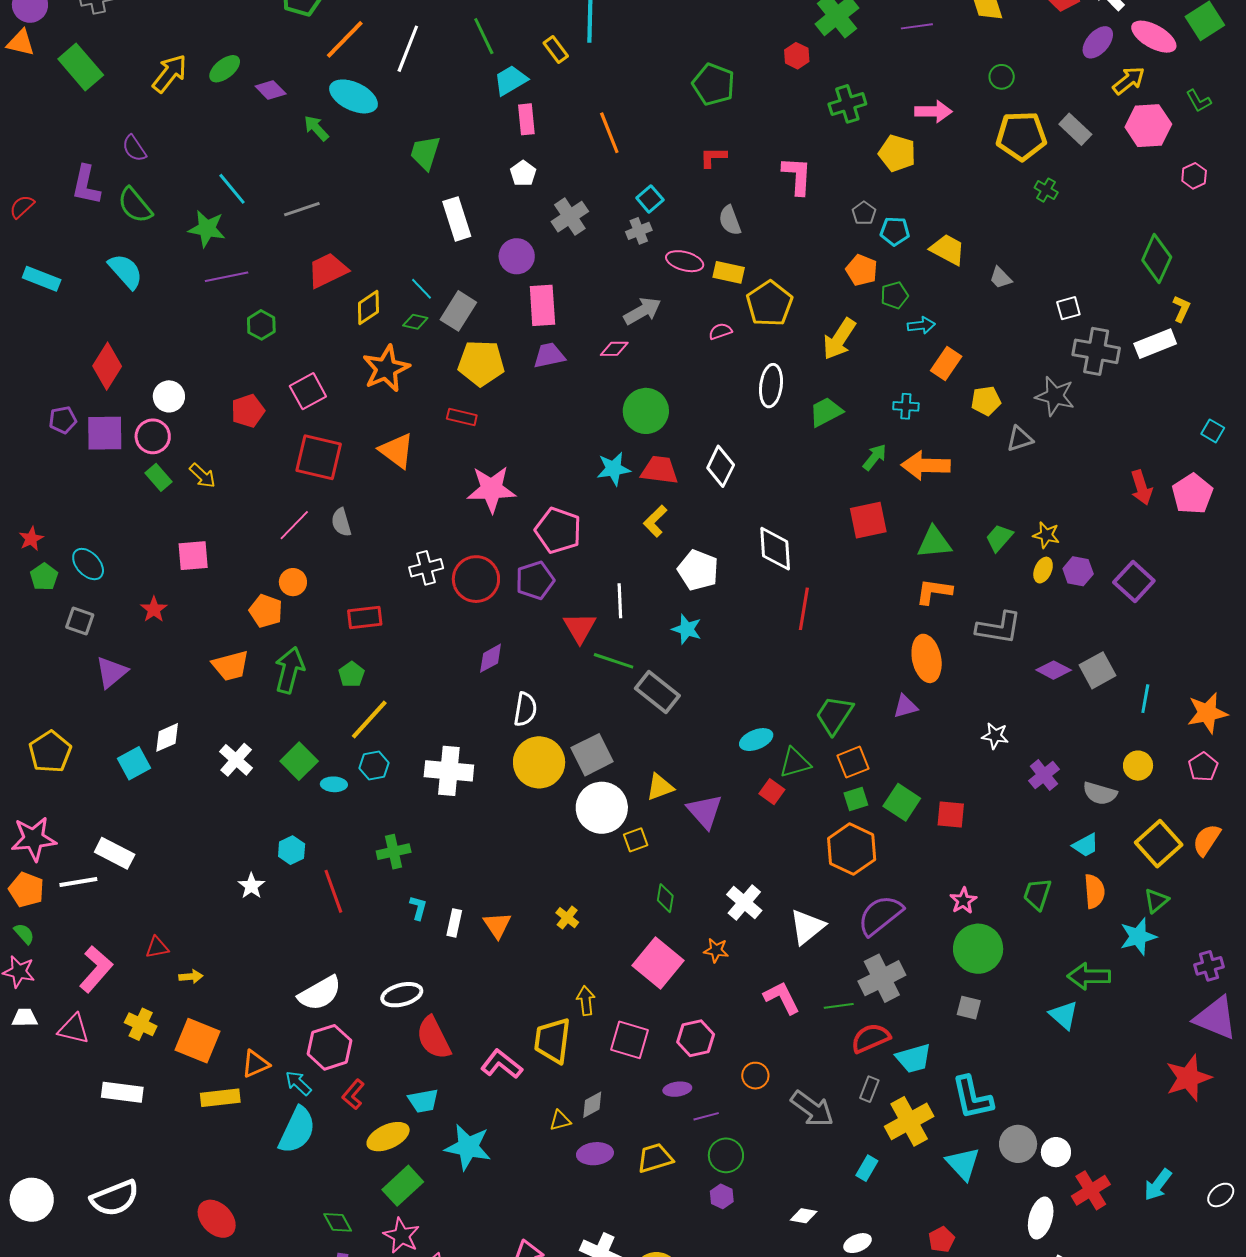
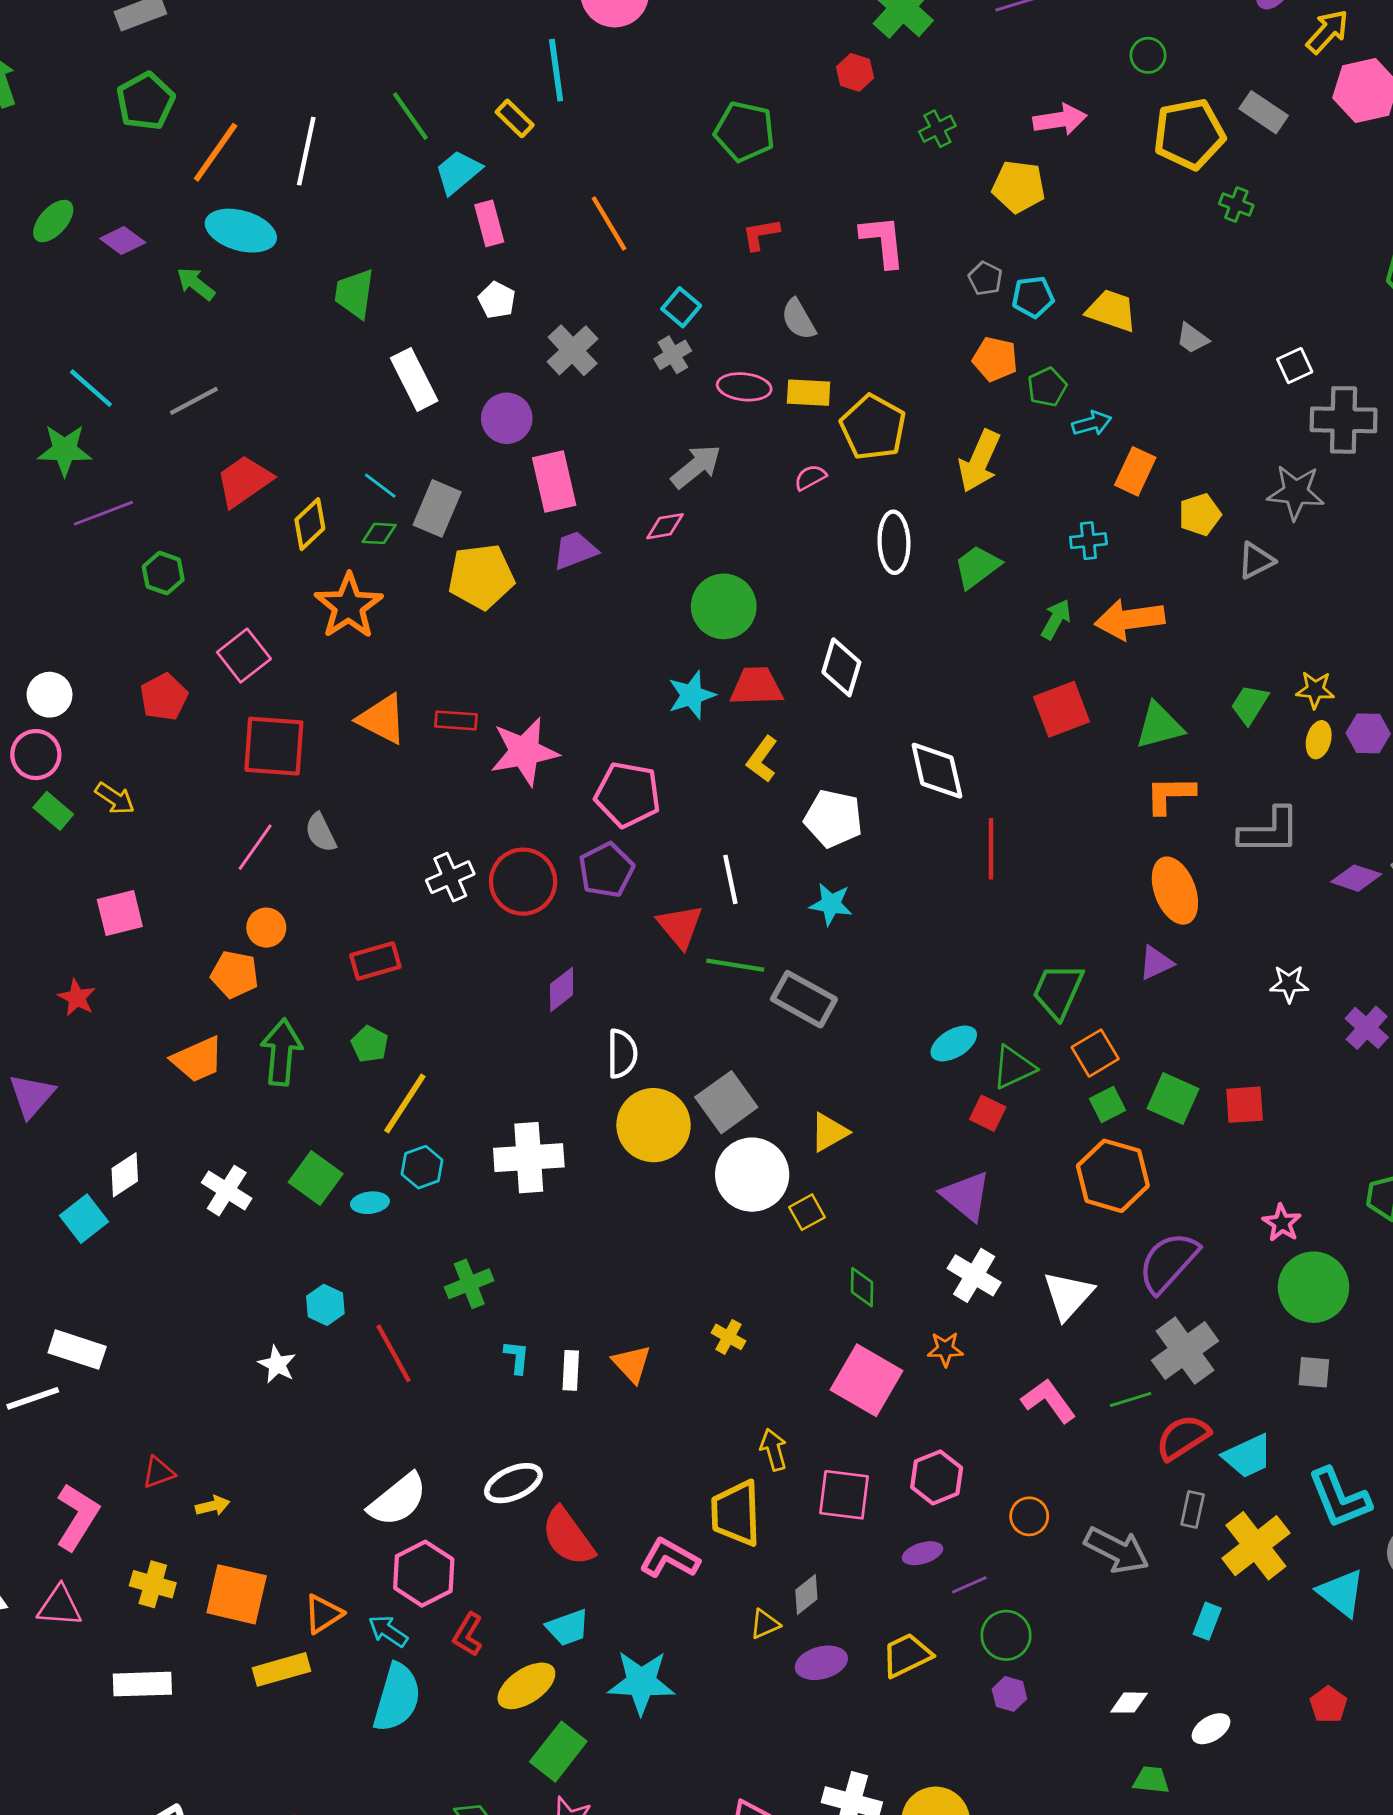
green cross: (847, 104) -> (937, 129), size x0.7
red rectangle: (462, 417) -> (456, 720), moved
purple triangle: (705, 811) -> (966, 1196), moved

